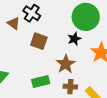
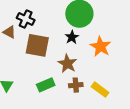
brown square: (39, 41) -> (37, 45), size x1.4

